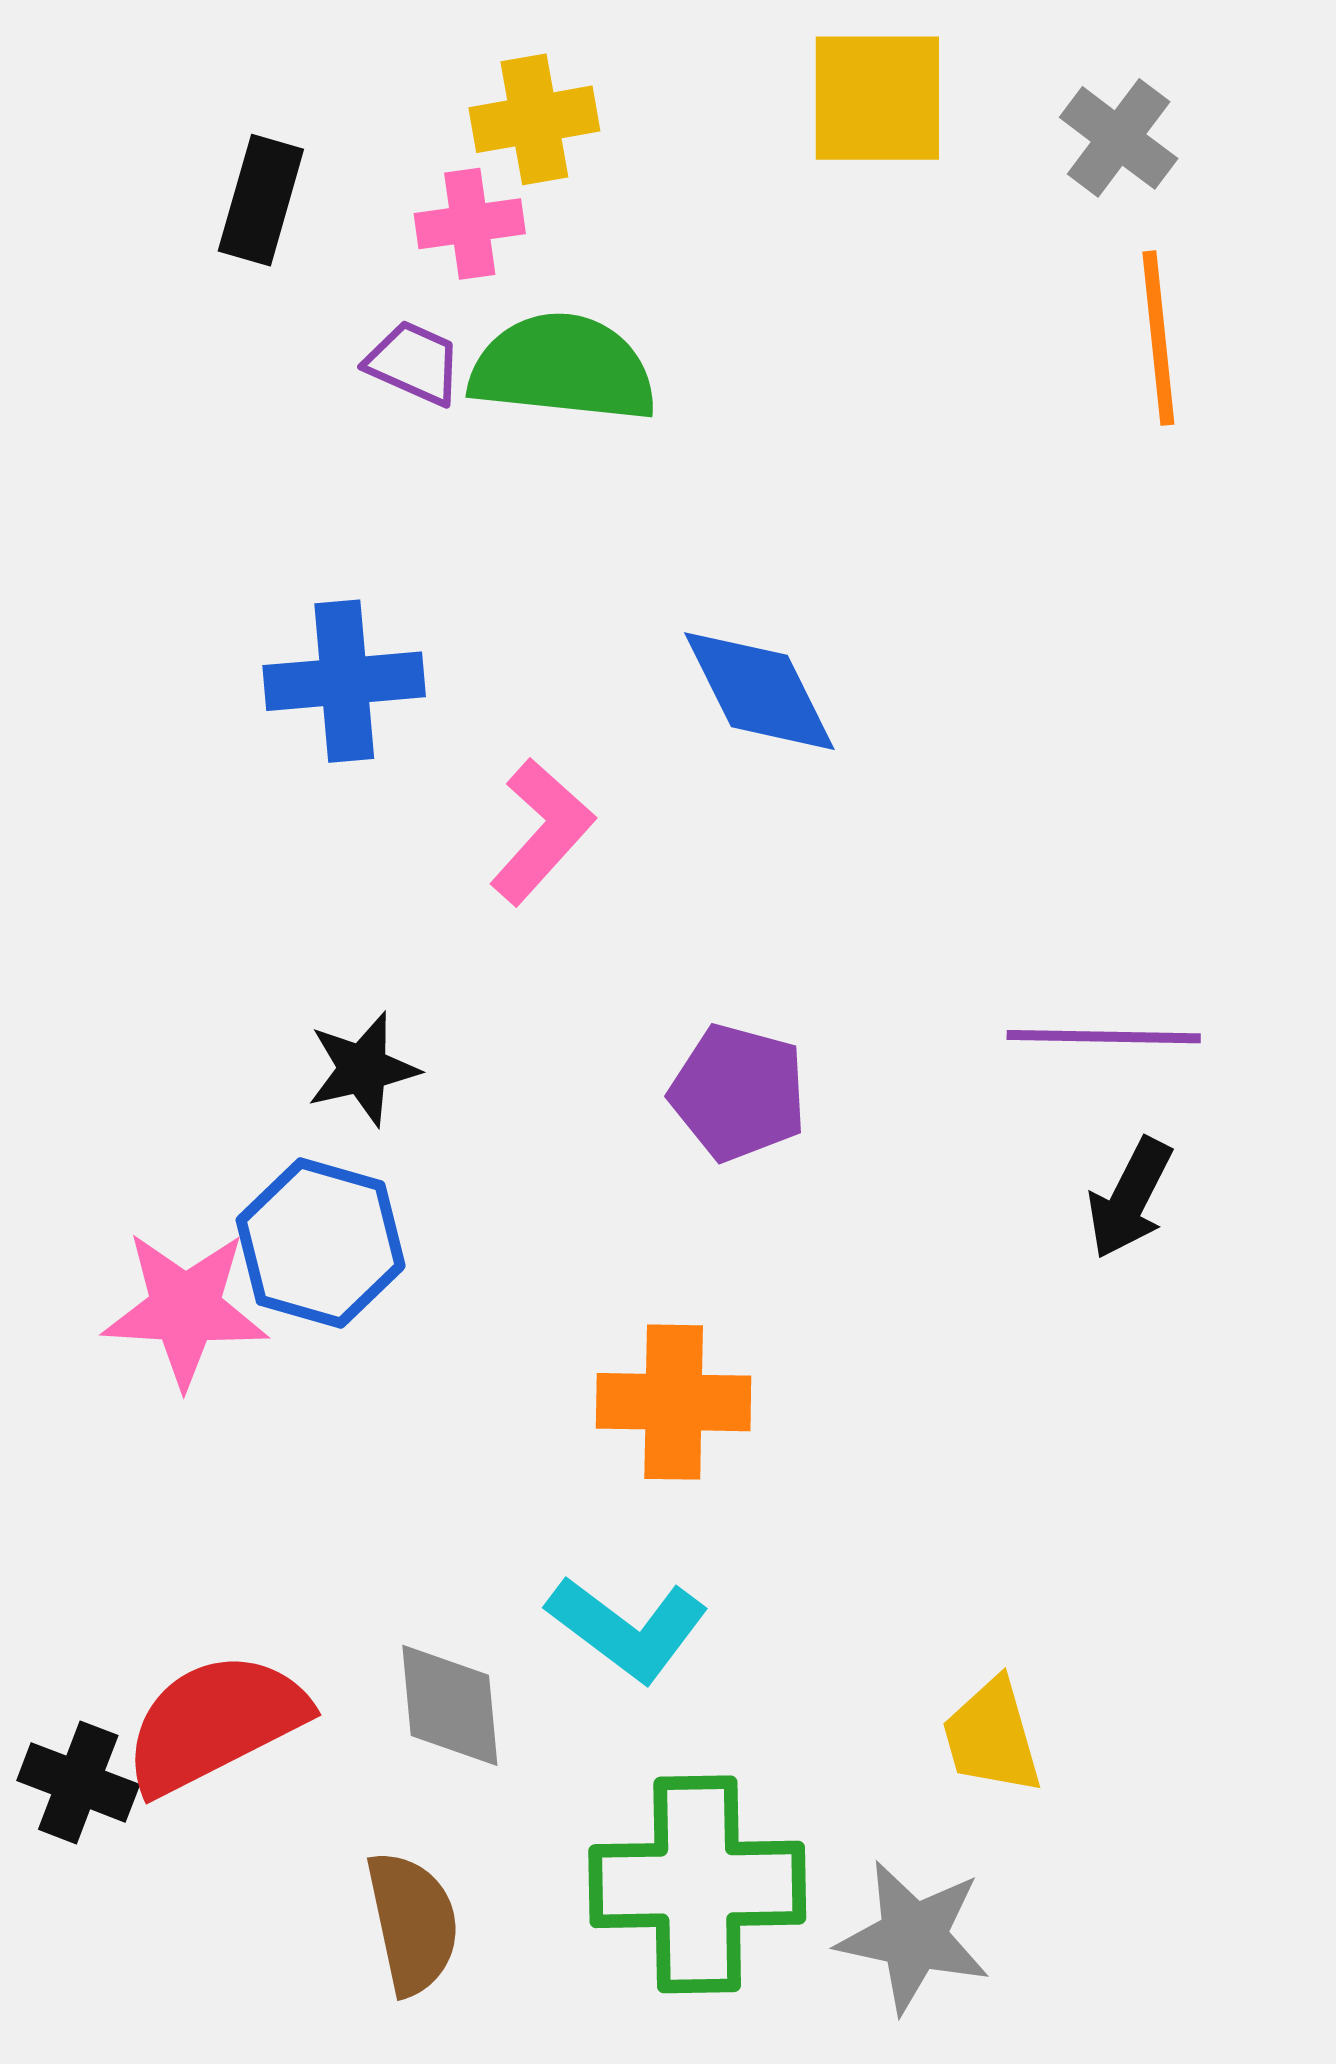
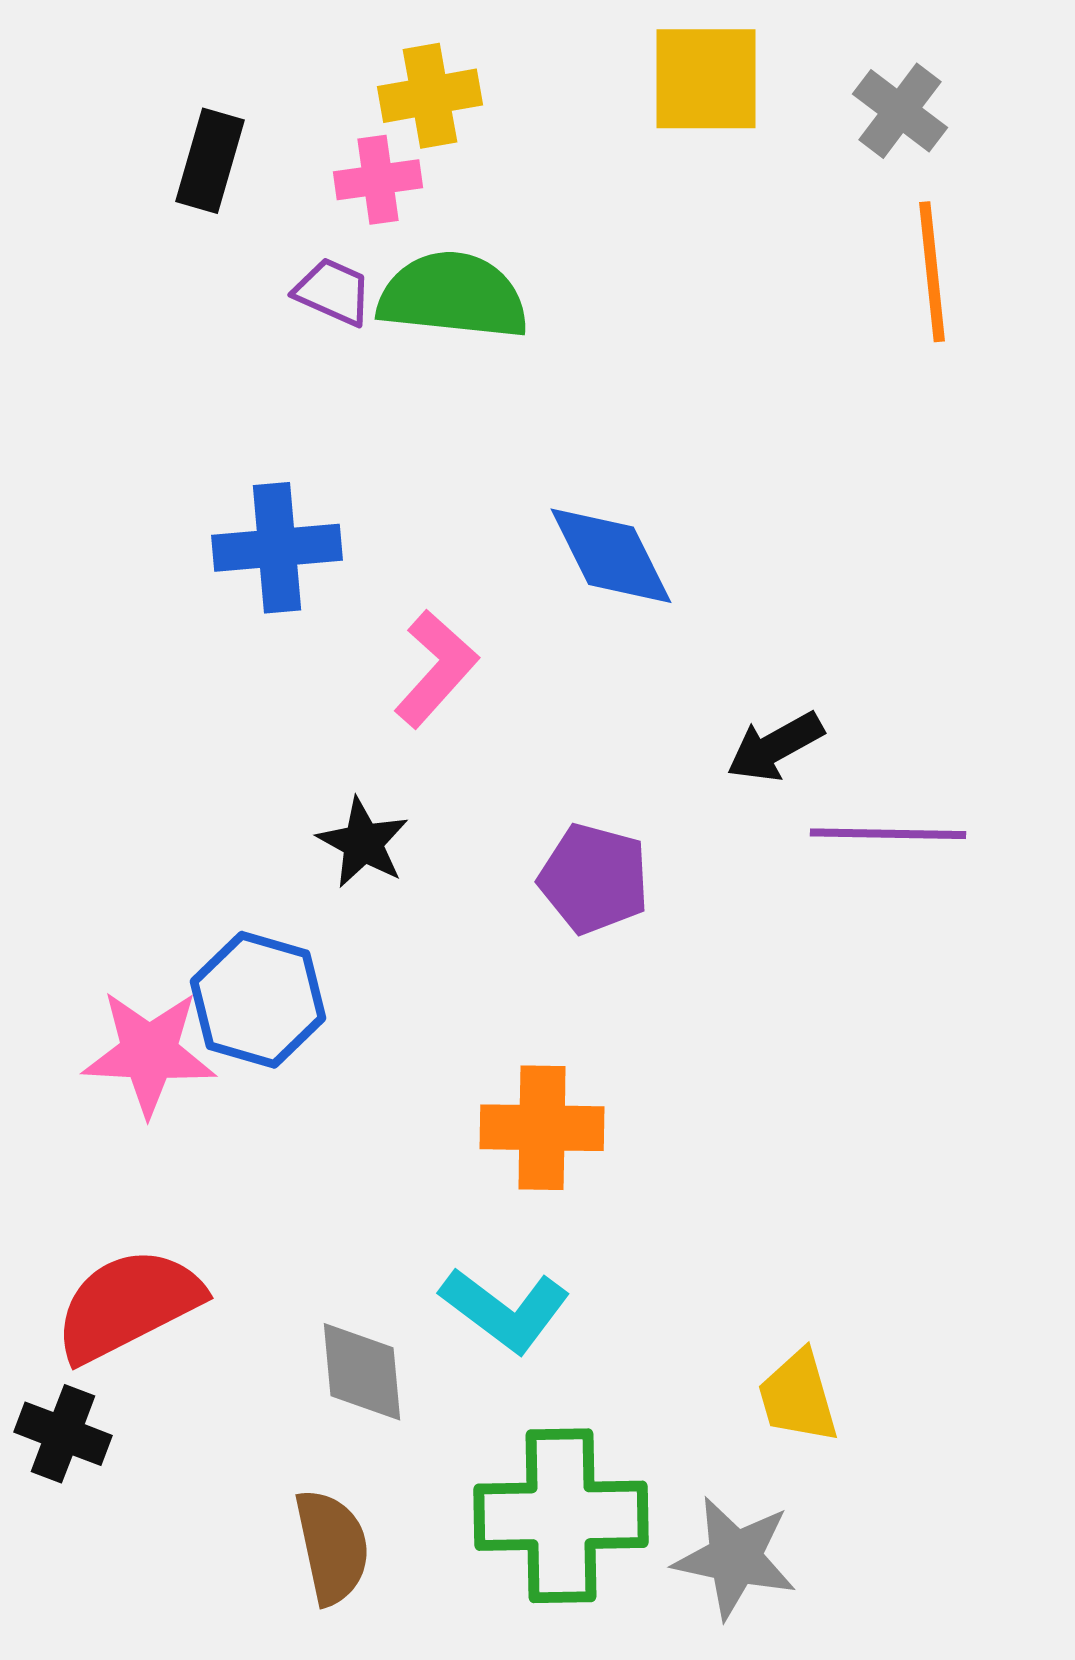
black star: (363, 1069) -> (363, 843), moved, turned -30
black arrow: (1130, 1198) -> (775, 747), moved, turned 34
red semicircle: (215, 1723) -> (128, 1305), moved

